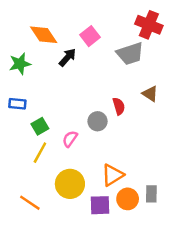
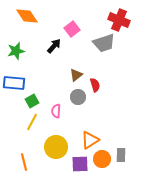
orange diamond: (44, 35) -> (27, 16), moved
brown triangle: (150, 94) -> (76, 75), moved, turned 48
blue rectangle: (17, 104) -> (14, 83), size x1.5
pink semicircle: (70, 139) -> (56, 111), turned -32
orange line: (30, 203) -> (24, 162), turned 42

